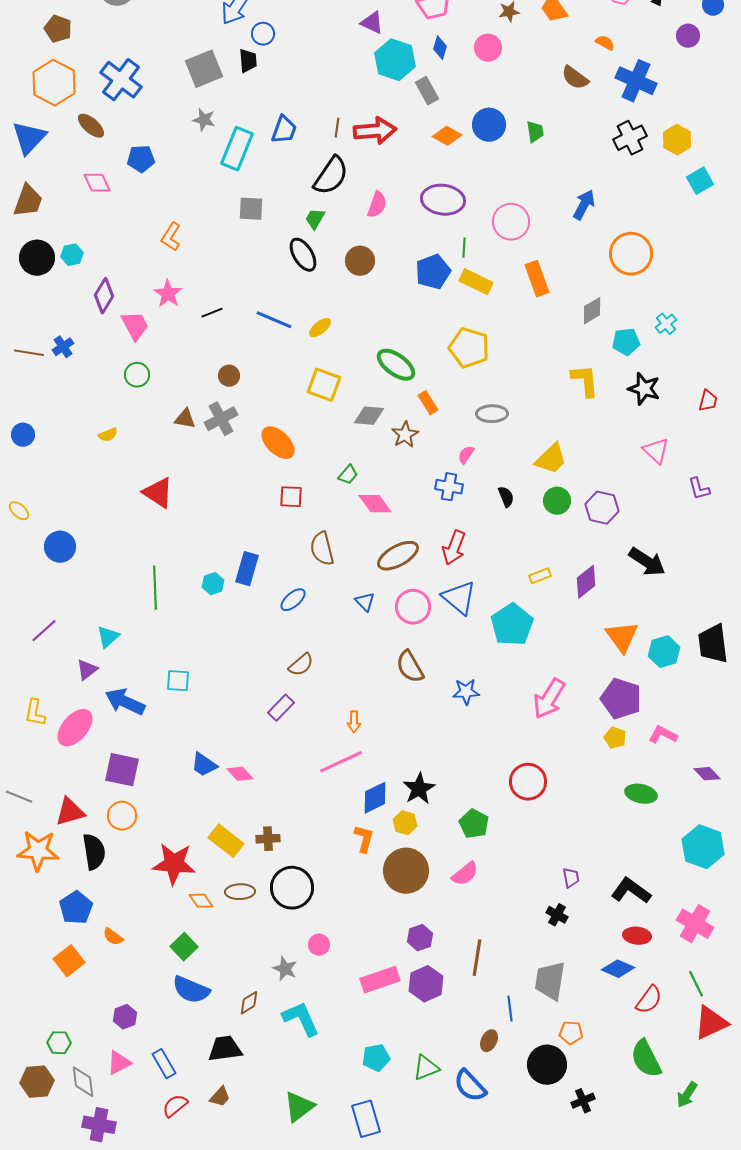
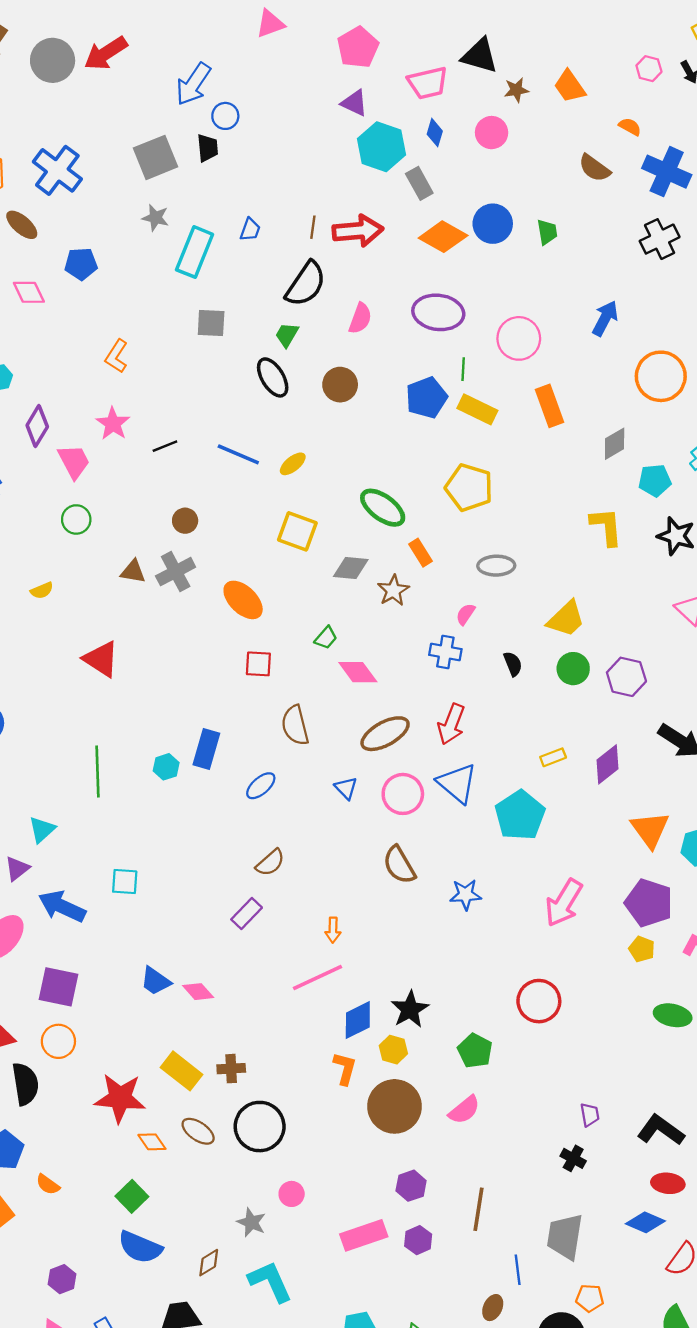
blue trapezoid: (284, 130) -> (250, 230), size x0.7
orange diamond: (447, 136) -> (443, 237), size x1.4
brown ellipse: (240, 892) -> (198, 1131), turned 36
purple hexagon: (426, 984) -> (418, 1240), size x0.7

